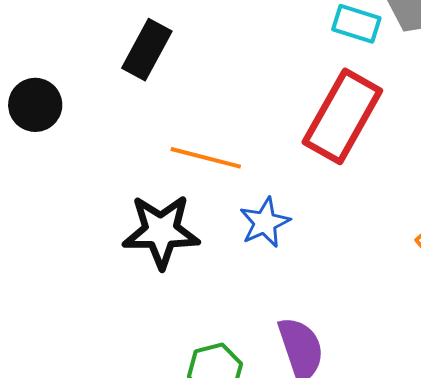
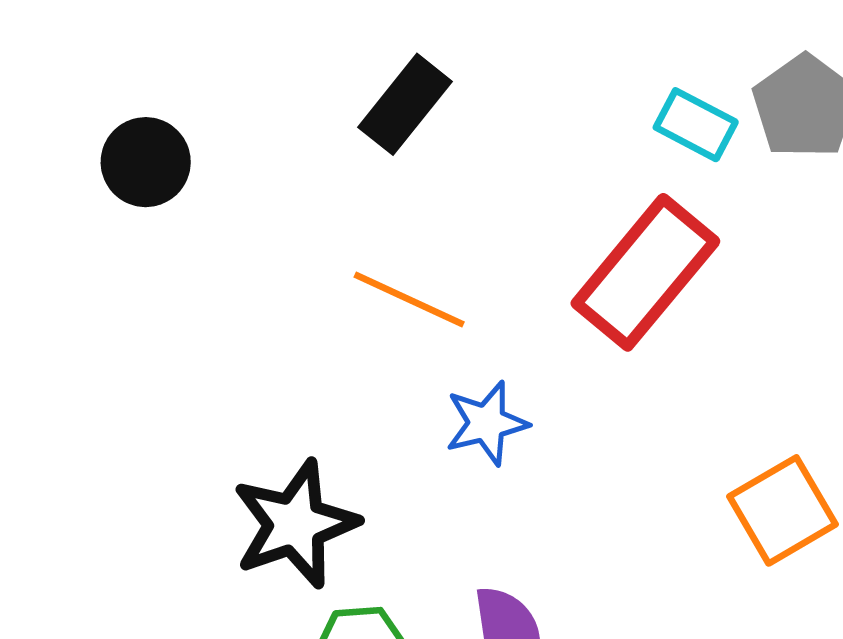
black rectangle: (147, 50) -> (405, 104), moved
black star: (161, 231) -> (295, 524), moved, turned -30

